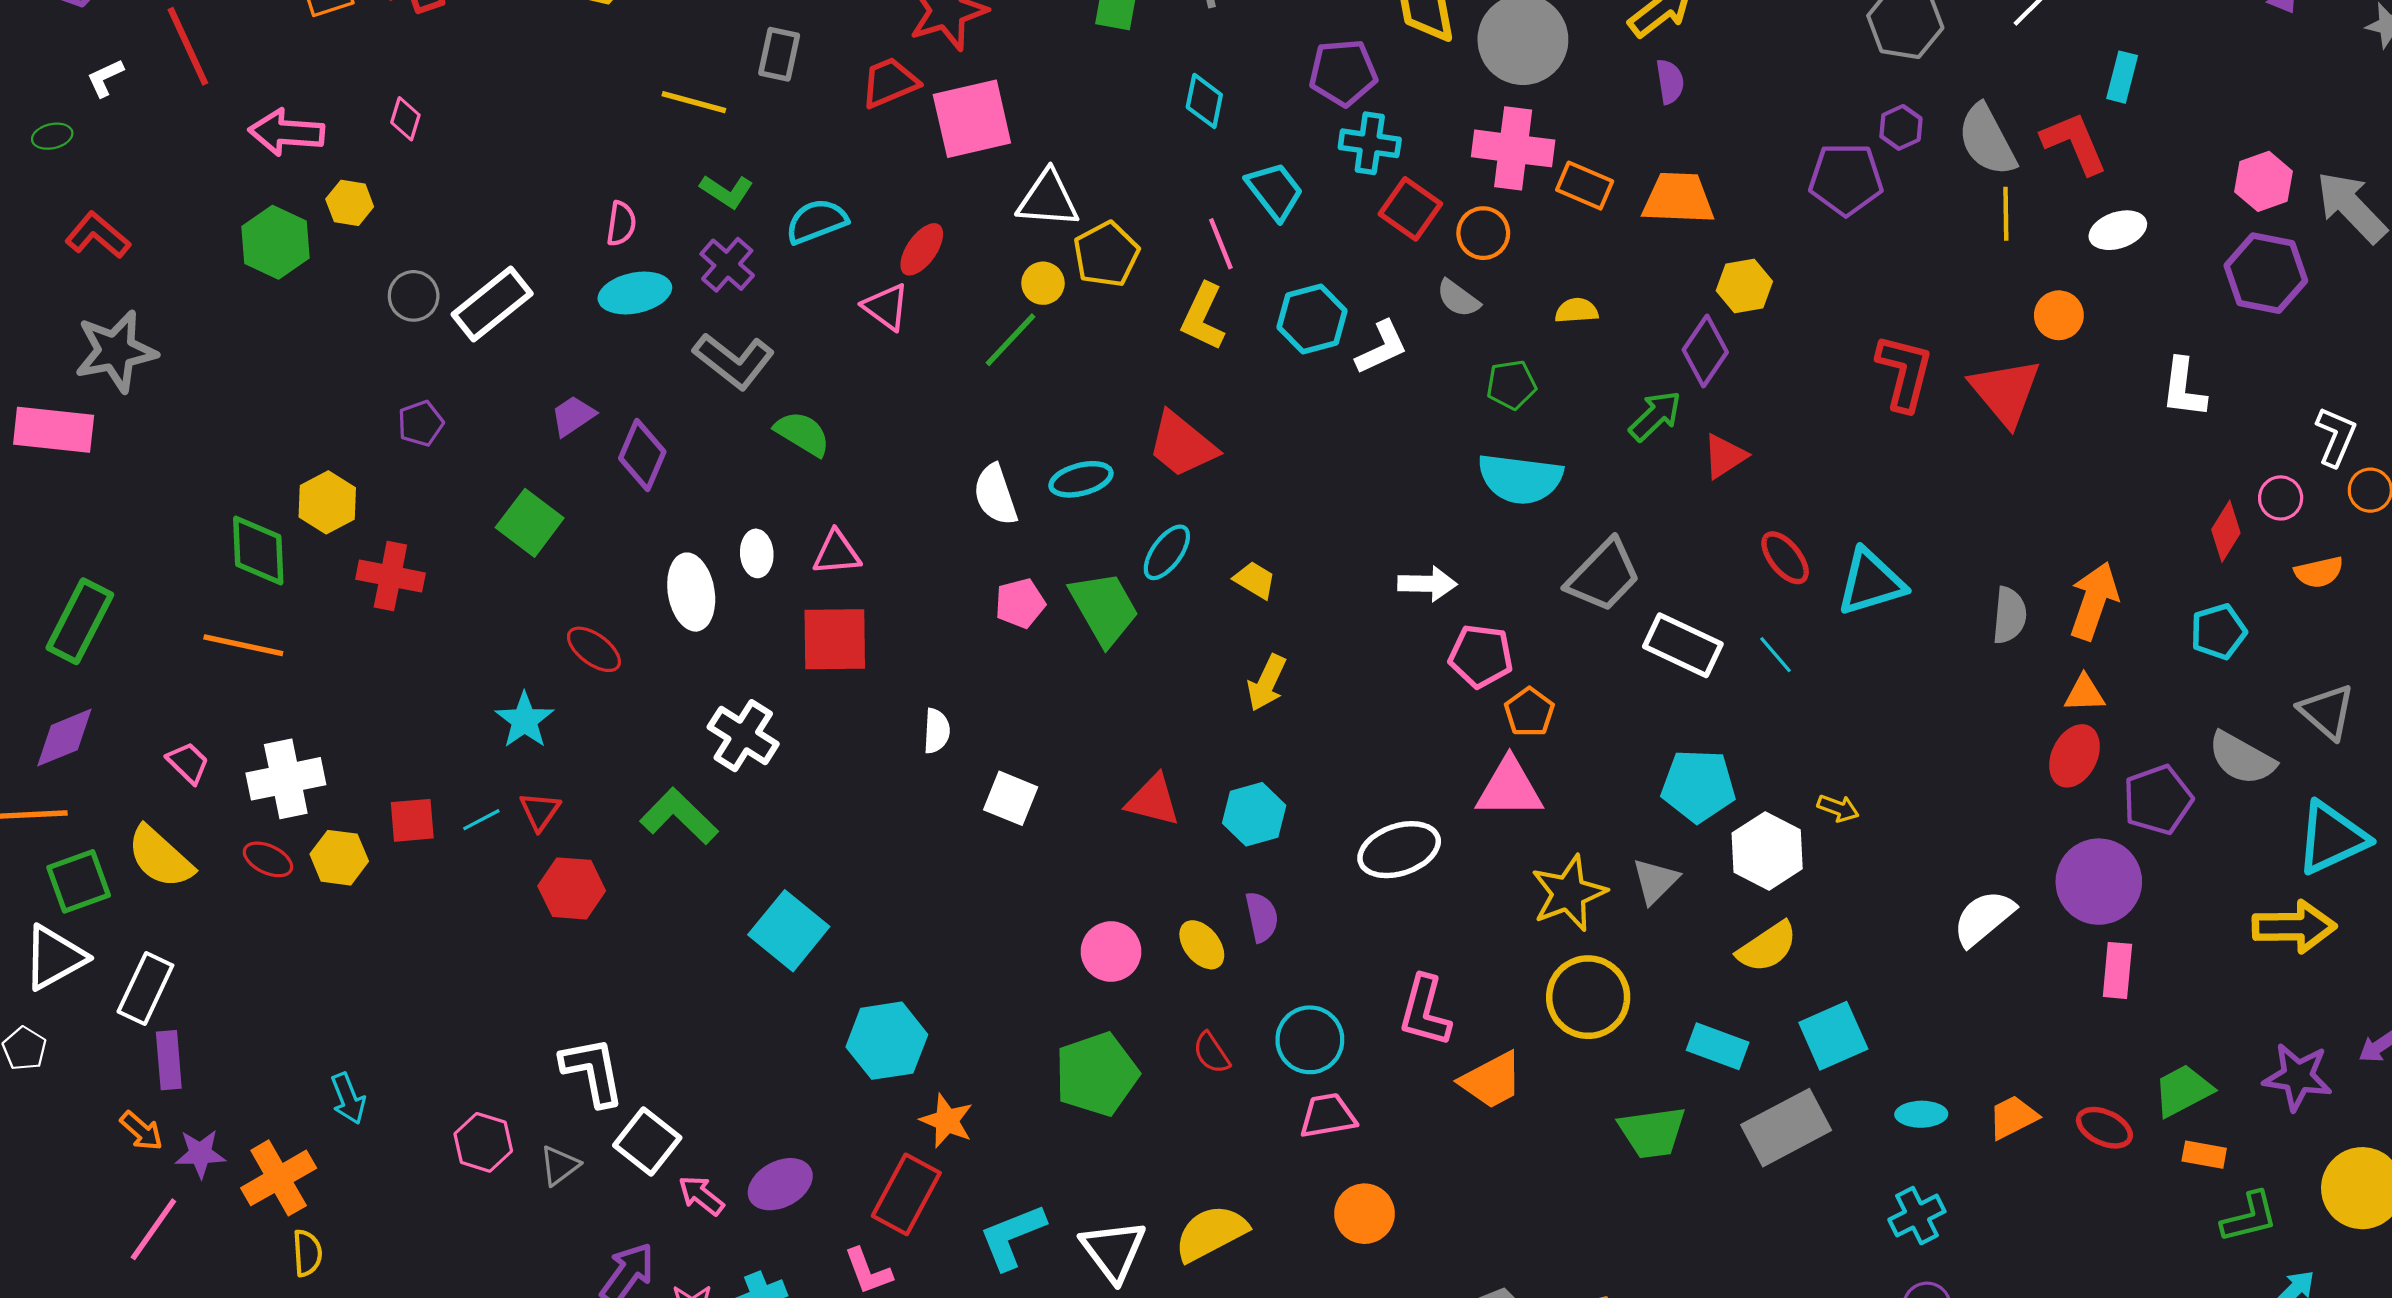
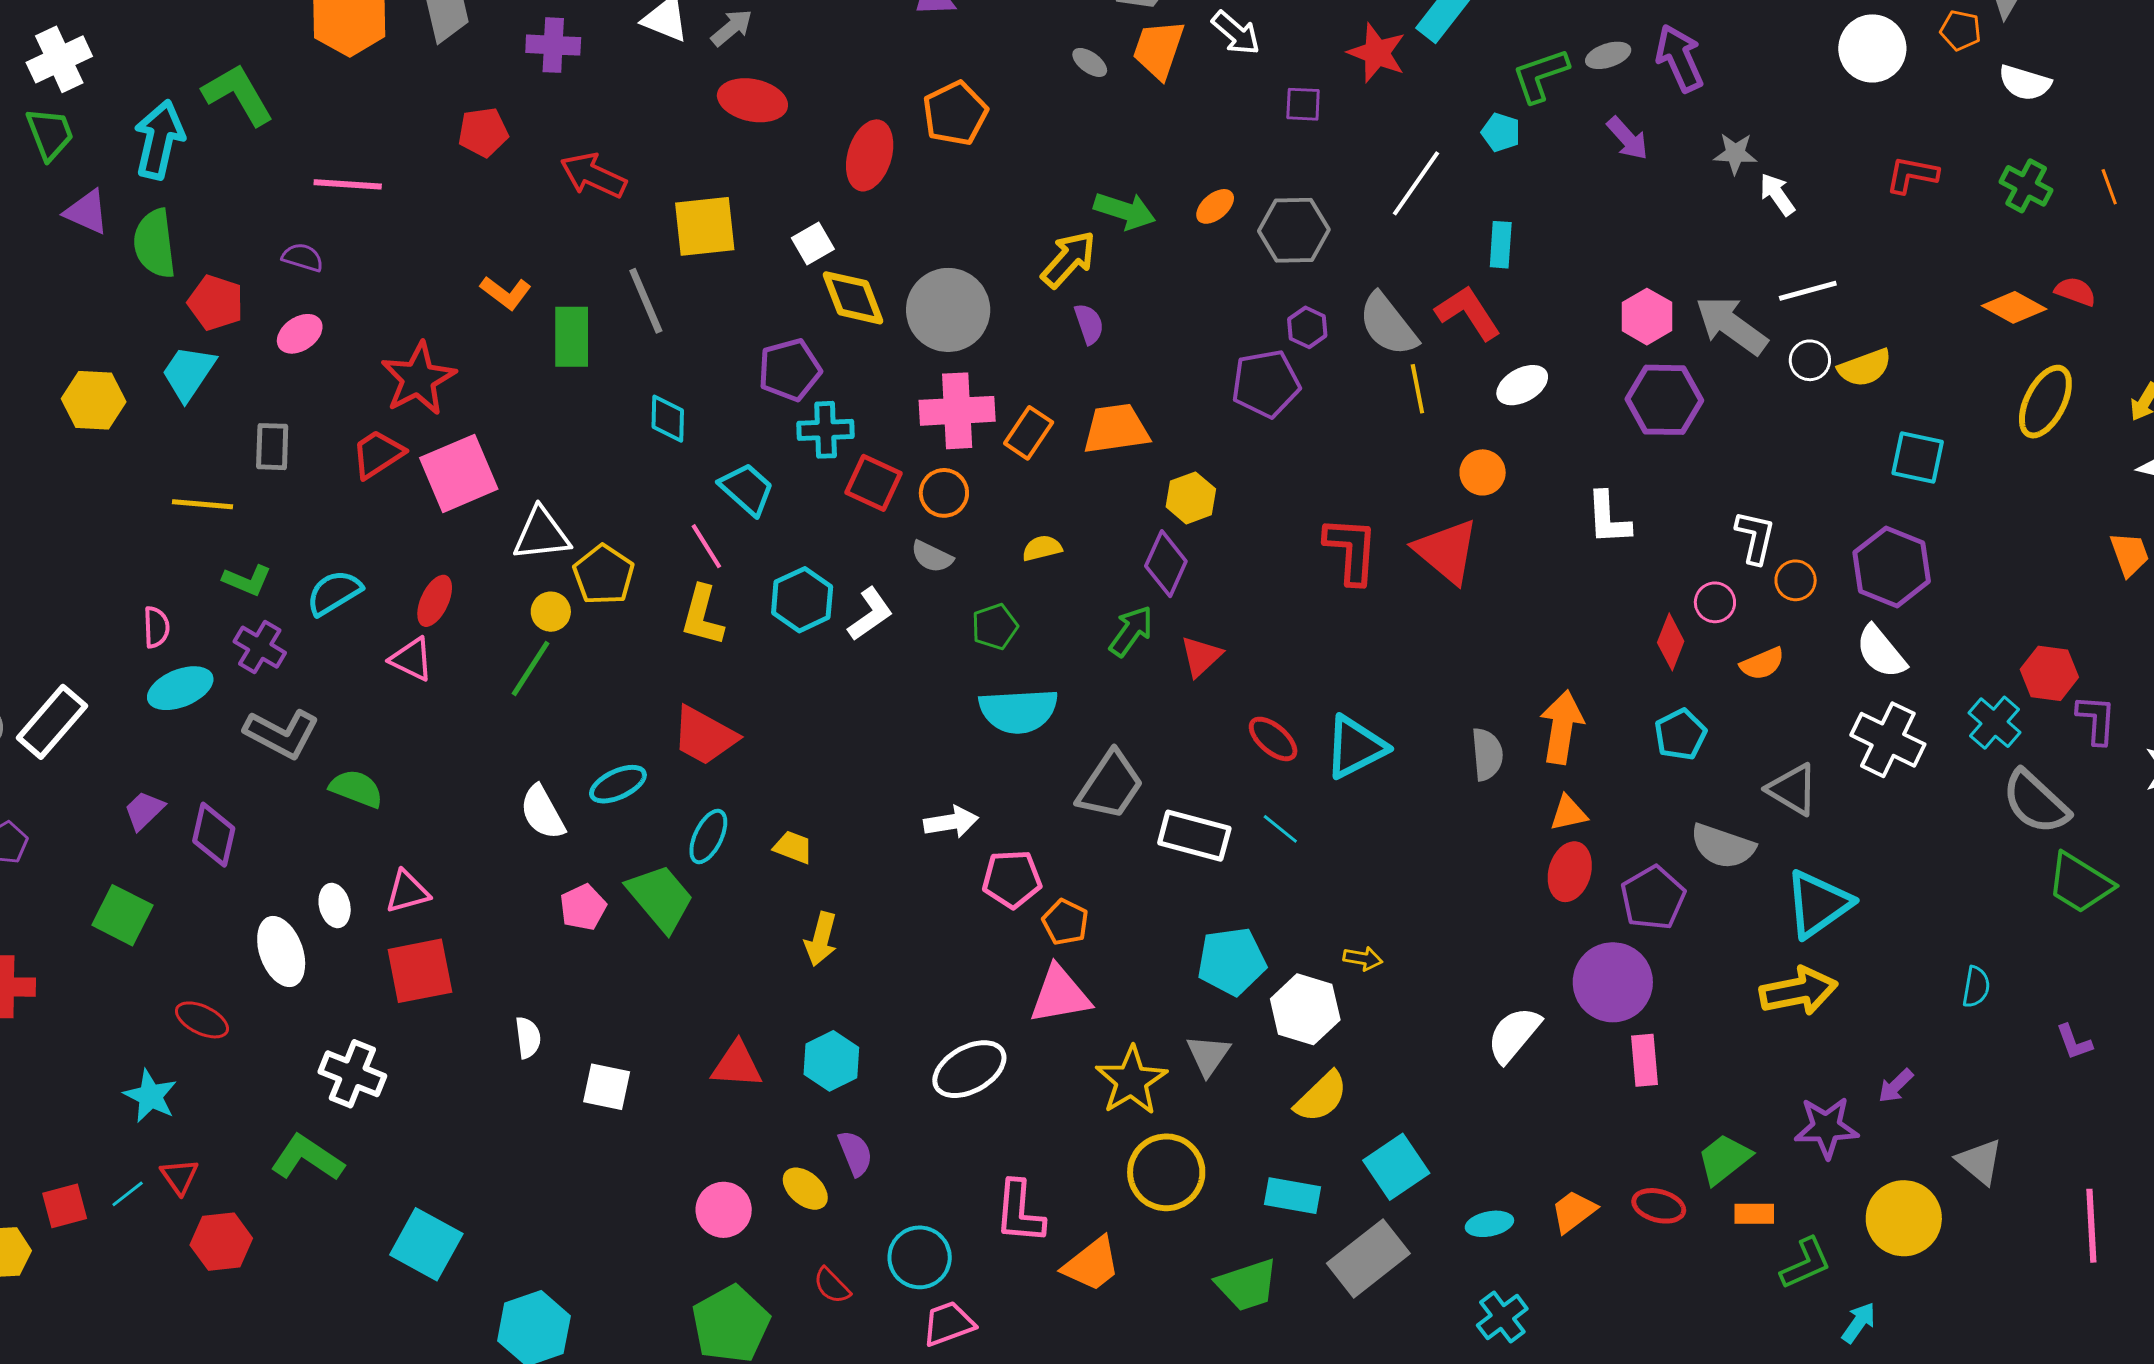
orange rectangle: (1585, 186) -> (1029, 433), turned -69

